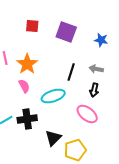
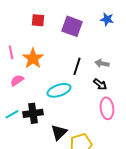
blue star: (101, 40) -> (107, 19), moved
pink semicircle: (24, 86) -> (17, 80), moved, turned -96
black arrow: (94, 90) -> (100, 84), turned -64
pink ellipse: (87, 114) -> (107, 108), moved, turned 45

